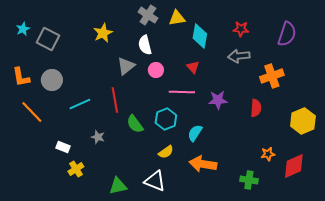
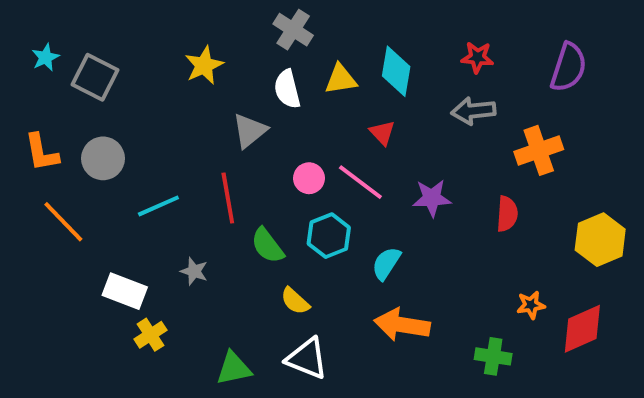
yellow triangle: (177, 18) -> (341, 79), moved
pink circle: (156, 70) -> (309, 178), moved
pink line: (182, 92) -> (360, 182), turned 35
white rectangle: (63, 147) -> (125, 291), size x1.5
yellow semicircle: (166, 152) -> (295, 301), moved, turned 77

